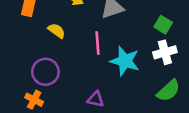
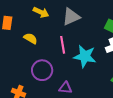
purple circle: (45, 72) -> (42, 70), moved

